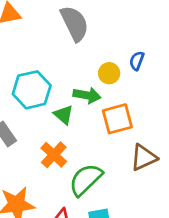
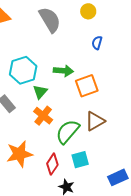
yellow circle: (109, 73) -> (88, 11), moved
green triangle: (63, 115) -> (40, 92), moved, turned 35
brown triangle: (144, 158) -> (95, 121), moved

